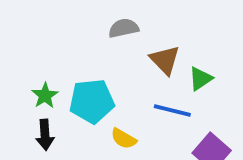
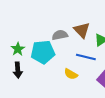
gray semicircle: (124, 28) -> (60, 35), moved
yellow semicircle: (124, 139) -> (71, 74), moved

